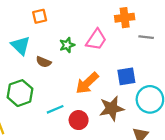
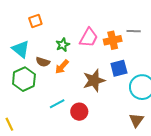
orange cross: (125, 18) -> (113, 40), moved
orange arrow: (87, 83) -> (62, 67), moved, size x0.7
green hexagon: (20, 93) -> (24, 79), moved
brown star: (112, 108) -> (94, 80), moved

